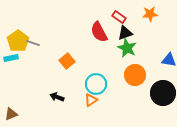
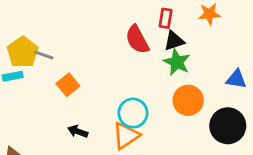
red rectangle: (119, 17) -> (166, 18), turned 64
orange square: (67, 61) -> (68, 85), moved
orange triangle: (91, 100) -> (126, 136), size x1.5

